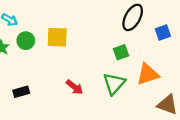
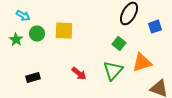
green square: (121, 52) -> (119, 44), turned -32

